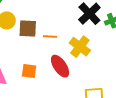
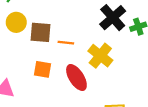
orange square: (29, 71) -> (42, 69), moved

